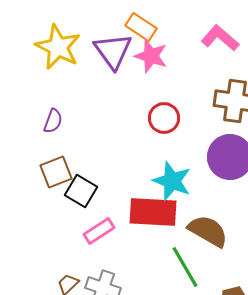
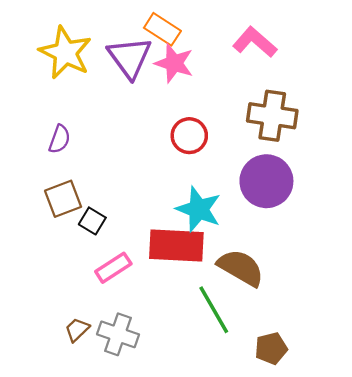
black square: (81, 191) -> (92, 221), size x0.7

